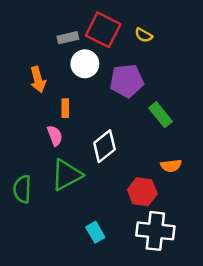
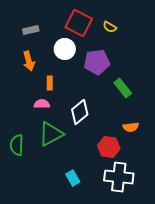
gray rectangle: (68, 38) -> (31, 30), moved
pink semicircle: (55, 136) -> (42, 104), turned -70

